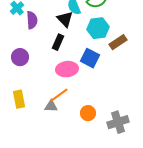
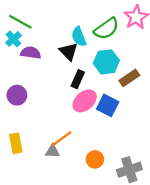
purple semicircle: (32, 20) -> (31, 53), turned -78
black rectangle: (58, 42) -> (78, 79), moved
blue square: (90, 58) -> (108, 105), moved
pink ellipse: (67, 69) -> (85, 101), moved, turned -35

